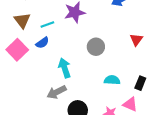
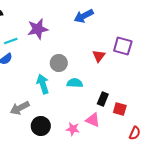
cyan arrow: (65, 68) -> (43, 84), moved
cyan semicircle: (112, 80) -> (75, 83), moved

